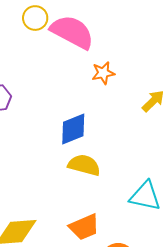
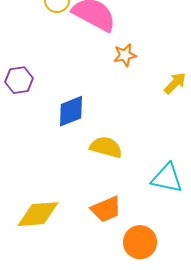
blue diamond: (73, 129) -> (71, 111), moved

